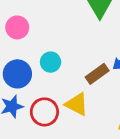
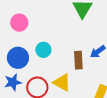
brown rectangle: (97, 74) -> (78, 60), turned -60

